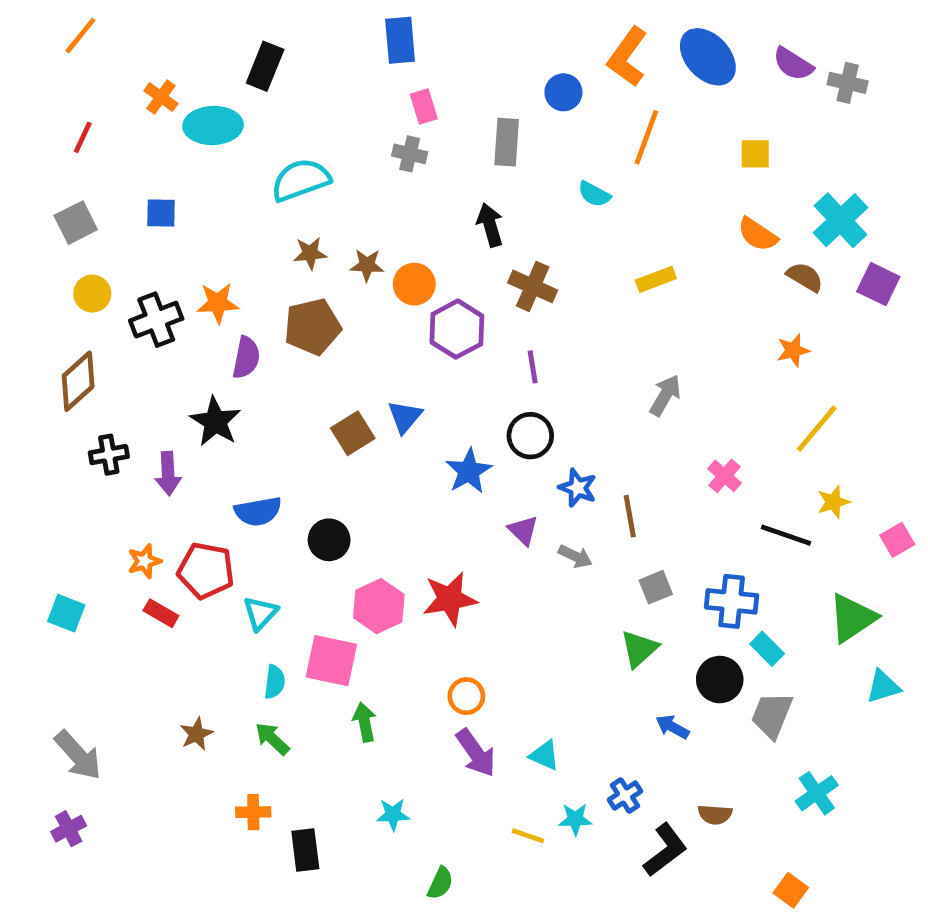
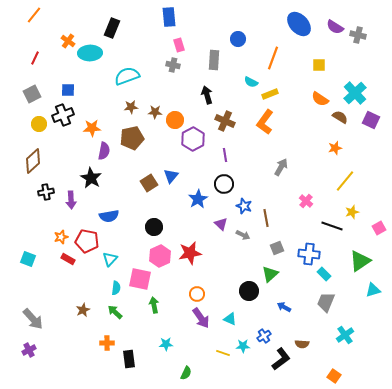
orange L-shape: (627, 57) -> (265, 122), moved
yellow rectangle: (656, 279) -> (270, 94), moved
black cross: (156, 320) -> (63, 115), moved
black circle: (329, 540) -> (154, 227), moved
black circle: (720, 680) -> (249, 291), moved

